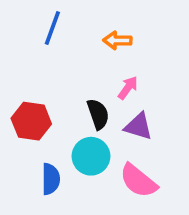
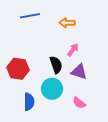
blue line: (52, 28) -> (30, 16), turned 60
pink semicircle: (138, 181) -> (79, 103), size x0.6

